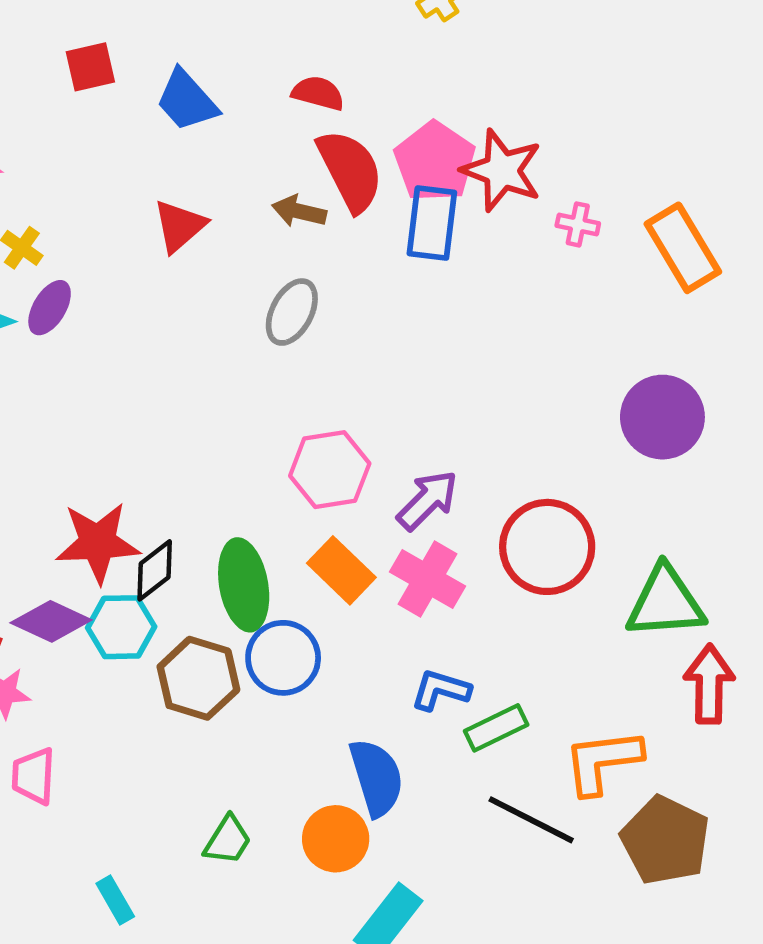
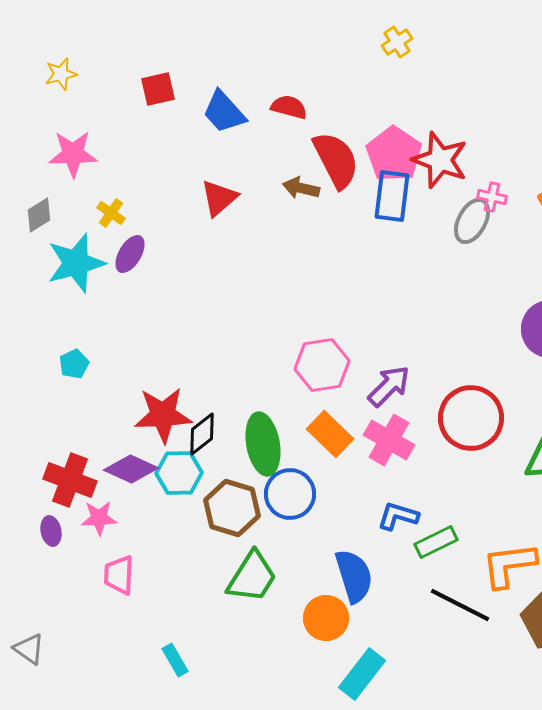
red semicircle: (318, 93) -> (289, 107), moved
gray ellipse: (292, 312) -> (472, 221), moved
green trapezoid: (228, 840) -> (252, 577), moved, size x1.5

